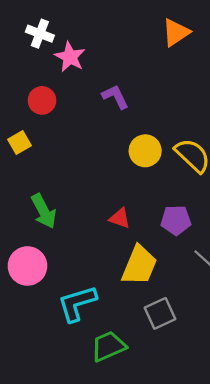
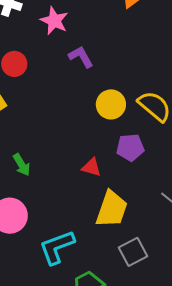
pink star: (70, 57) -> (54, 21), moved
green arrow: (44, 211) -> (22, 165), size x0.7
purple pentagon: (176, 220) -> (130, 147), moved

